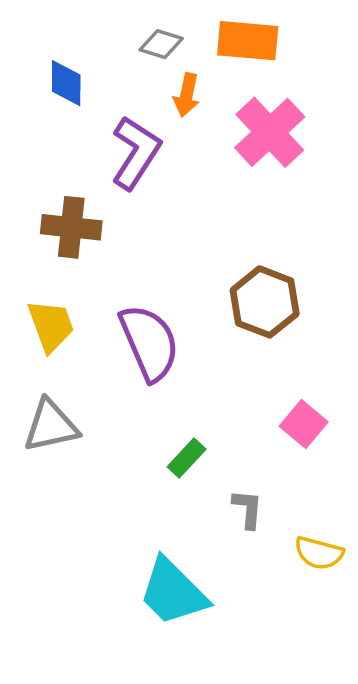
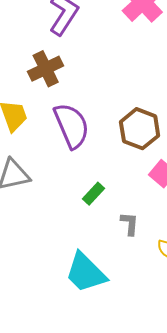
brown cross: (71, 227) -> (46, 69), moved, turned -32
brown hexagon: (265, 302) -> (140, 129), moved

